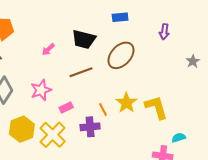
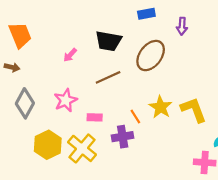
purple arrow: (164, 32) -> (182, 26), moved
pink rectangle: (66, 107) -> (95, 117), turned 32

